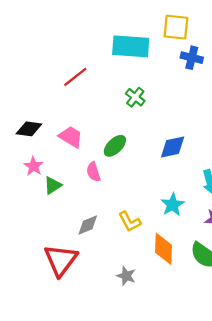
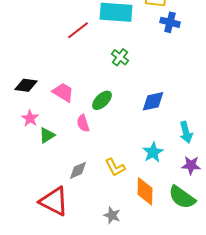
red line: (75, 77) -> (78, 30), moved
red triangle: (61, 260) -> (54, 201), turned -40

